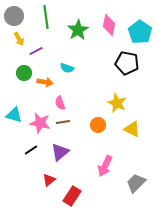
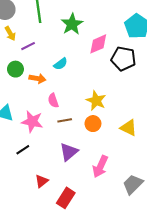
pink diamond: (109, 25) -> (98, 44), moved, turned 55
cyan semicircle: (67, 68) -> (61, 64), turned -56
yellow star: (117, 103) -> (96, 101), moved
brown line: (63, 122) -> (65, 120), moved
purple triangle: (60, 152) -> (69, 152), moved

